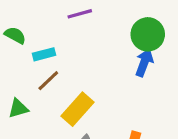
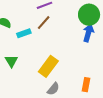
brown line: (48, 81) -> (44, 23), moved
green triangle: (18, 108) -> (11, 61), moved, turned -40

